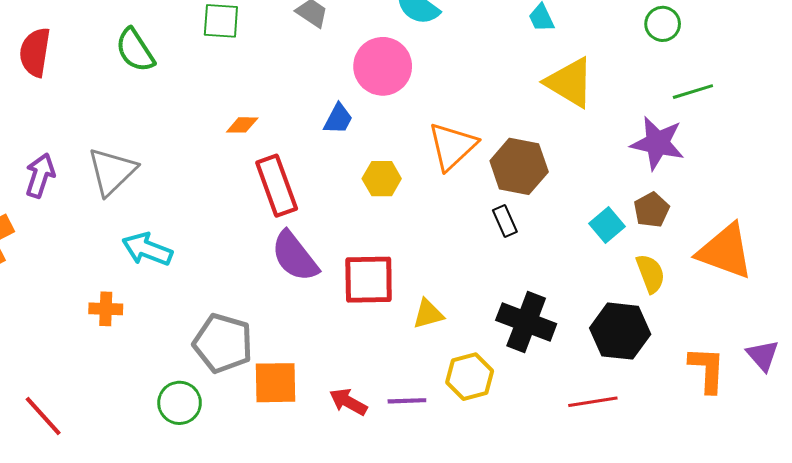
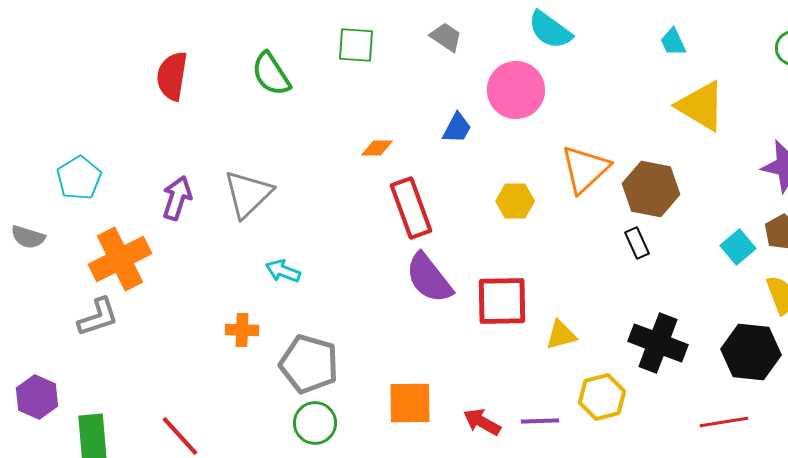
blue trapezoid: (338, 119) -> (457, 128), moved
cyan arrow: (147, 249) -> (283, 271), size x0.7
gray pentagon: (223, 343) -> (309, 364), moved

